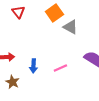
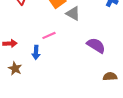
pink line: (60, 68) -> (49, 35), moved

